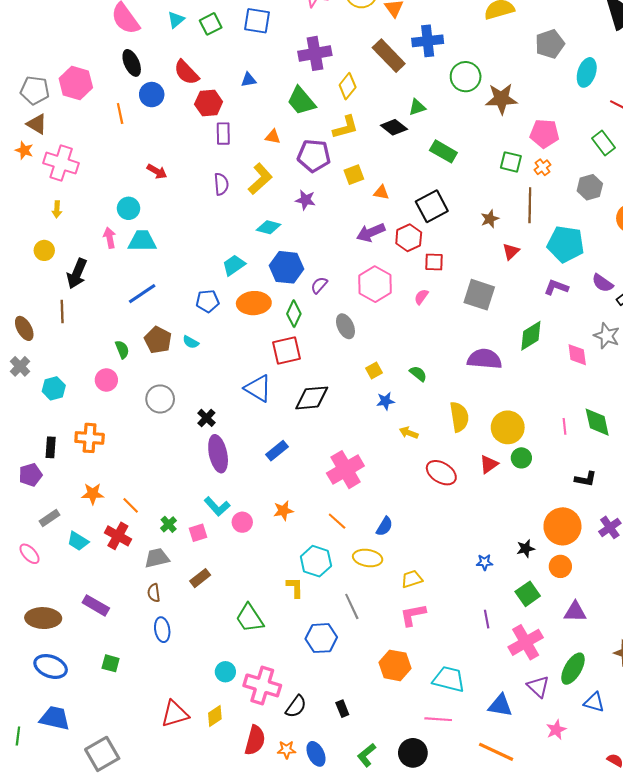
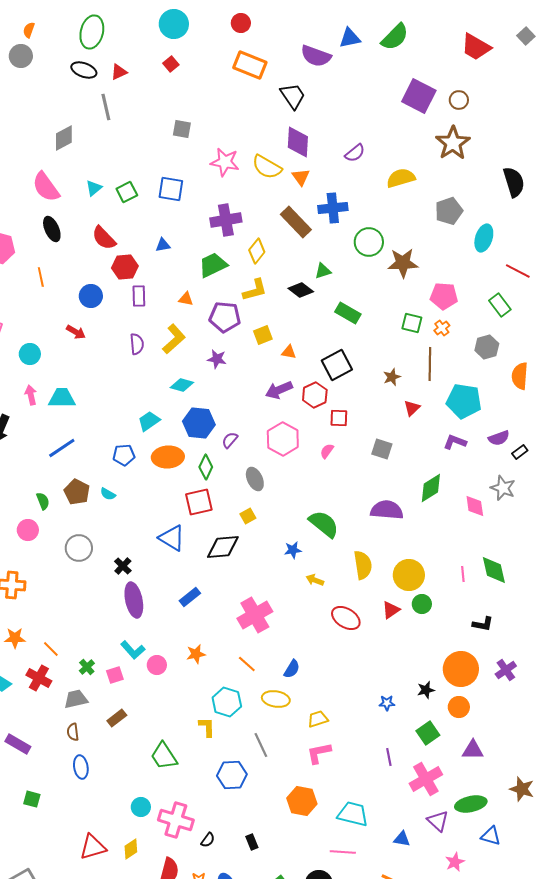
blue circle: (152, 95) -> (91, 296), moved
green trapezoid: (301, 101) -> (213, 265), turned 104
cyan circle: (128, 208) -> (30, 354), moved
purple semicircle: (602, 283) -> (499, 438), turned -55
gray square: (479, 295) -> (382, 449), size x0.7
yellow square: (374, 371) -> (248, 516), moved
green semicircle: (418, 374) -> (324, 524), size x1.8
green ellipse: (573, 669) -> (471, 804), turned 48
blue triangle: (500, 705) -> (402, 839), size x0.7
black semicircle: (296, 707) -> (208, 840), size x0.7

